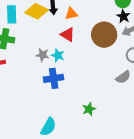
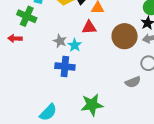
red triangle: (68, 35) -> (89, 27), turned -49
green star: (89, 109) -> (92, 105), size x1.6

